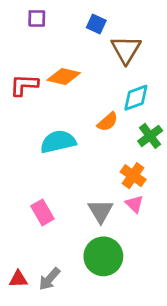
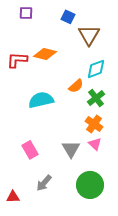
green cross: (150, 136) -> (96, 98), moved
green circle: (103, 256) -> (90, 185), moved
gray arrow: (50, 279) -> (44, 183), moved

